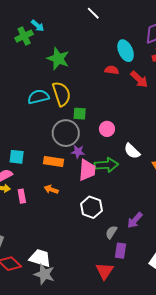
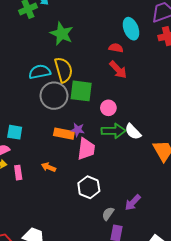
red arrow: (139, 79) -> (118, 70), moved
green square: (80, 114) -> (81, 91), size x1.6
gray circle: (66, 133) -> (54, 96), moved
orange rectangle: (53, 162) -> (64, 134), moved
green arrow: (106, 165) -> (113, 131), moved

